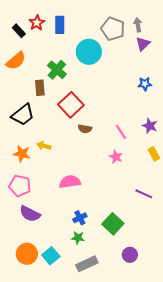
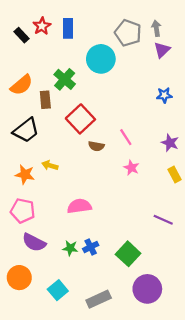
orange semicircle: (16, 61) -> (22, 85), moved
pink line: (121, 132) -> (126, 137), moved
pink star: (116, 157) -> (131, 168), moved
green star: (78, 238) -> (70, 248), moved
orange circle: (27, 254) -> (19, 278), moved
purple circle: (130, 255) -> (147, 289), size x1.6

